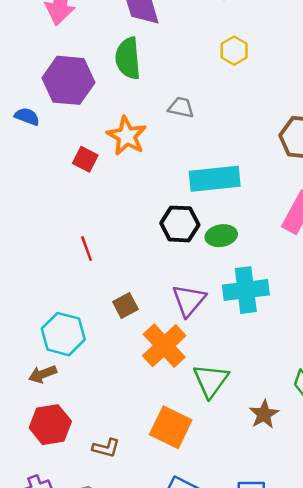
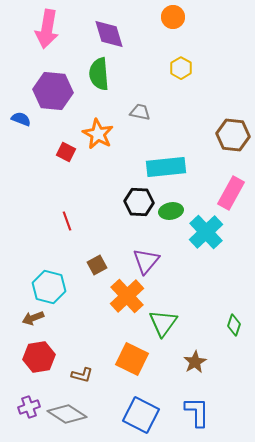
cyan cross: (246, 290) -> (206, 232), moved, turned -36
brown star: (264, 414) -> (195, 362), moved

